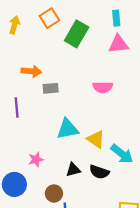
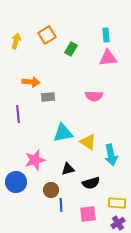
green rectangle: (77, 34) -> (71, 49), size x0.6
cyan arrow: (122, 154) -> (111, 155), turned 40
pink star: (36, 160) -> (35, 160), size x1.5
black semicircle: (99, 172) -> (91, 183), moved, turned -36

